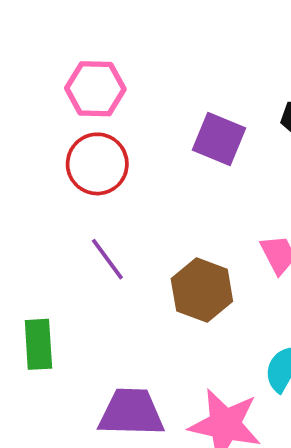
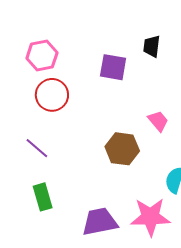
purple line: (107, 259) -> (37, 148), moved

